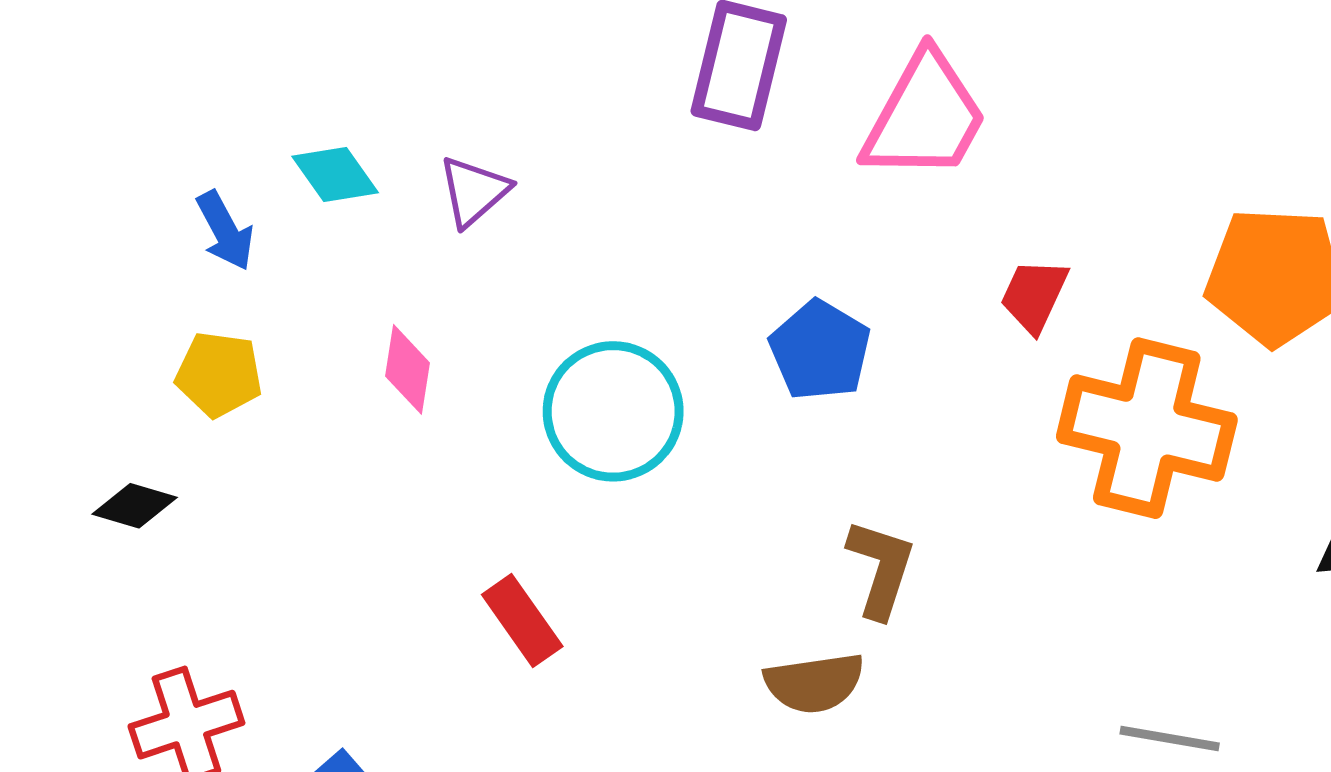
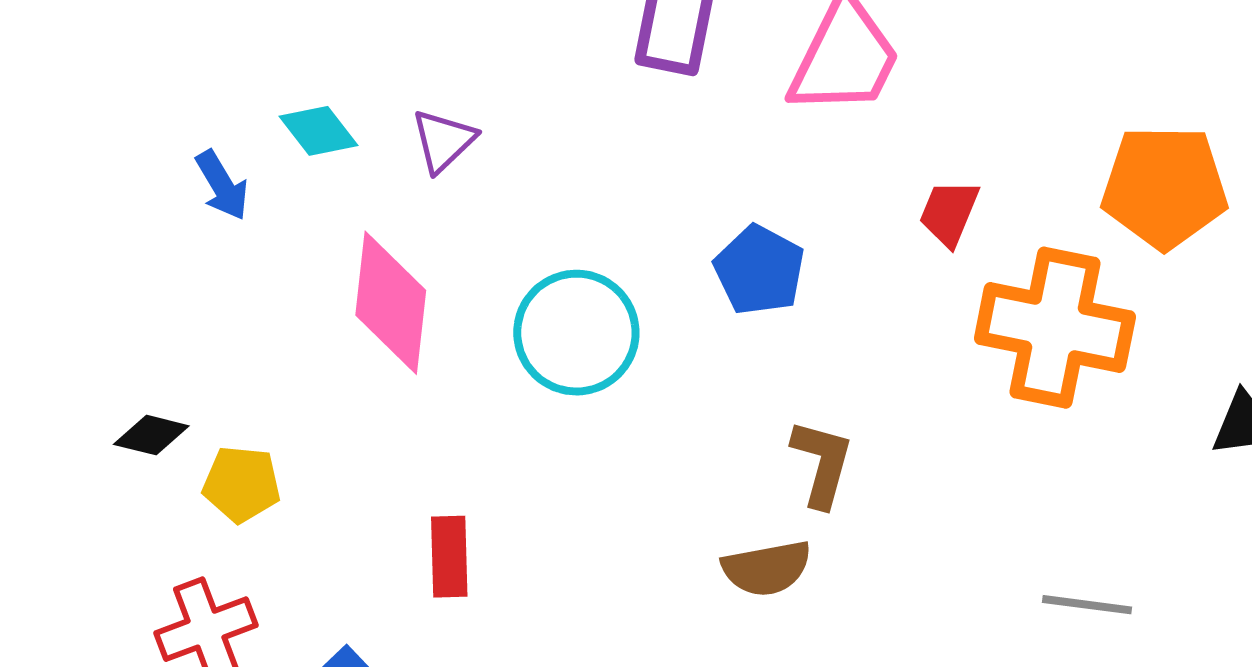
pink diamond: (408, 369) -> (391, 303), size x1.8
yellow pentagon: (219, 374) -> (242, 484), moved
red rectangle: (522, 621) -> (449, 557), moved, turned 36

